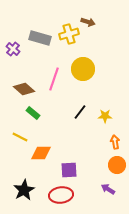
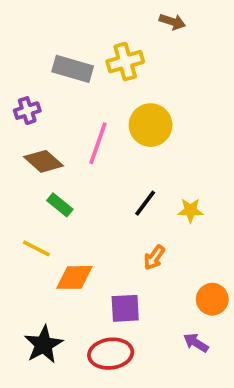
brown arrow: (88, 22) -> (172, 22), moved
purple cross: (13, 49) -> (27, 111), moved, turned 32
orange arrow: (115, 142) -> (154, 257), moved, turned -136

